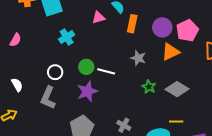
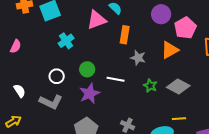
pink triangle: (98, 18) -> (97, 20), size x1.5
orange rectangle: (132, 24) -> (125, 35), moved
purple circle: (162, 27) -> (161, 14), moved
white line: (106, 71) -> (116, 79), moved
gray L-shape: (48, 98) -> (51, 102), turned -85

